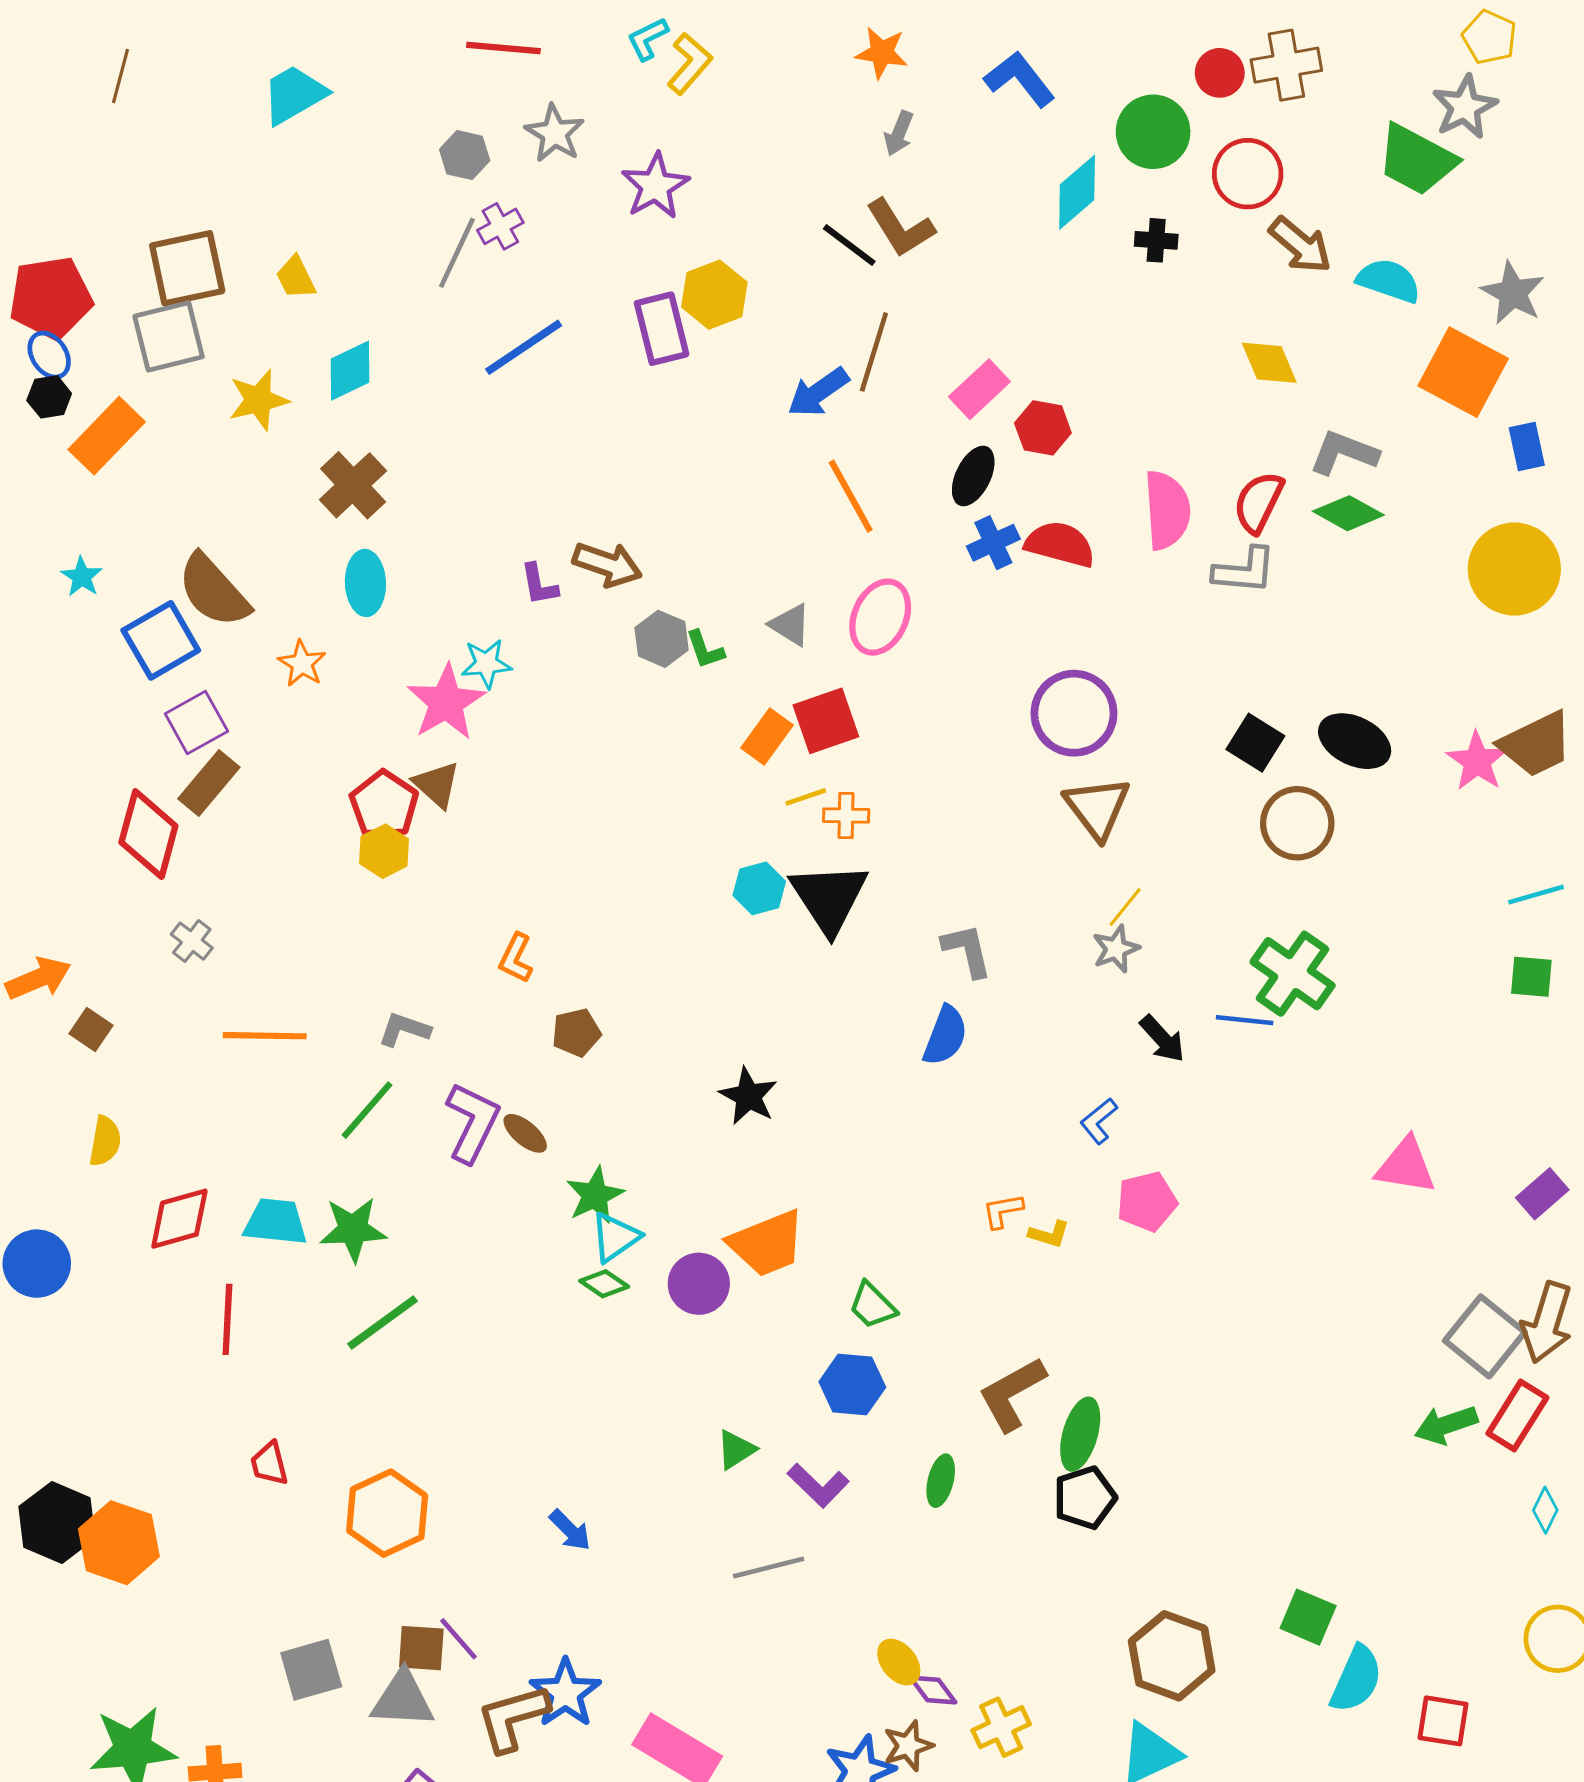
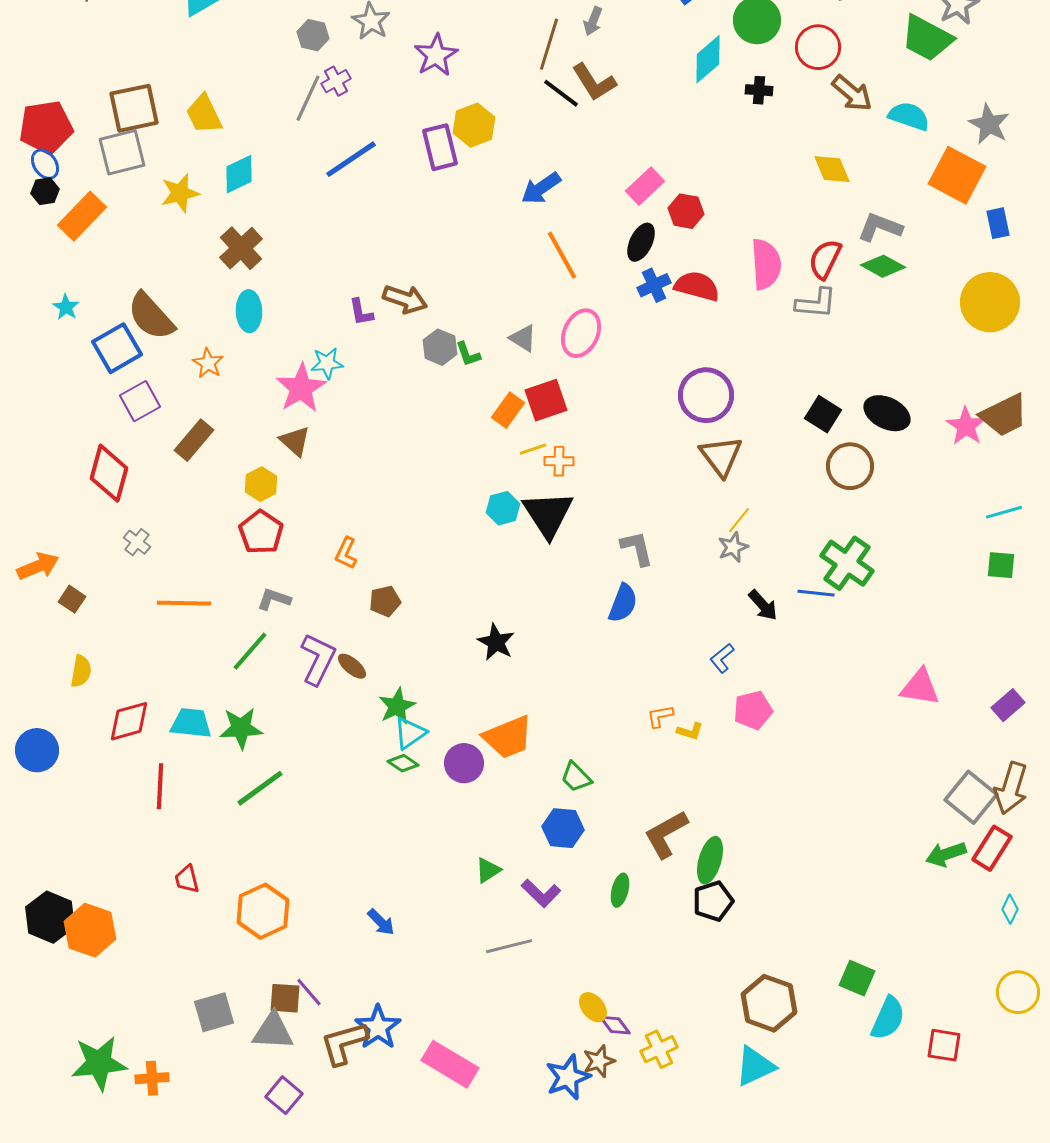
yellow trapezoid: (296, 278) -> (204, 114), size x1.4
brown line: (874, 352) -> (549, 44), moved
brown rectangle: (209, 783) -> (194, 440), moved
red pentagon: (384, 805) -> (261, 532), moved

